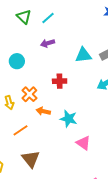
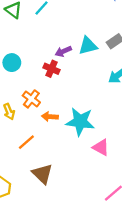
purple arrow: (48, 43) -> (63, 51), moved
red cross: (60, 81) -> (51, 69), moved, turned 32
cyan star: (69, 119) -> (80, 122), size x1.4

